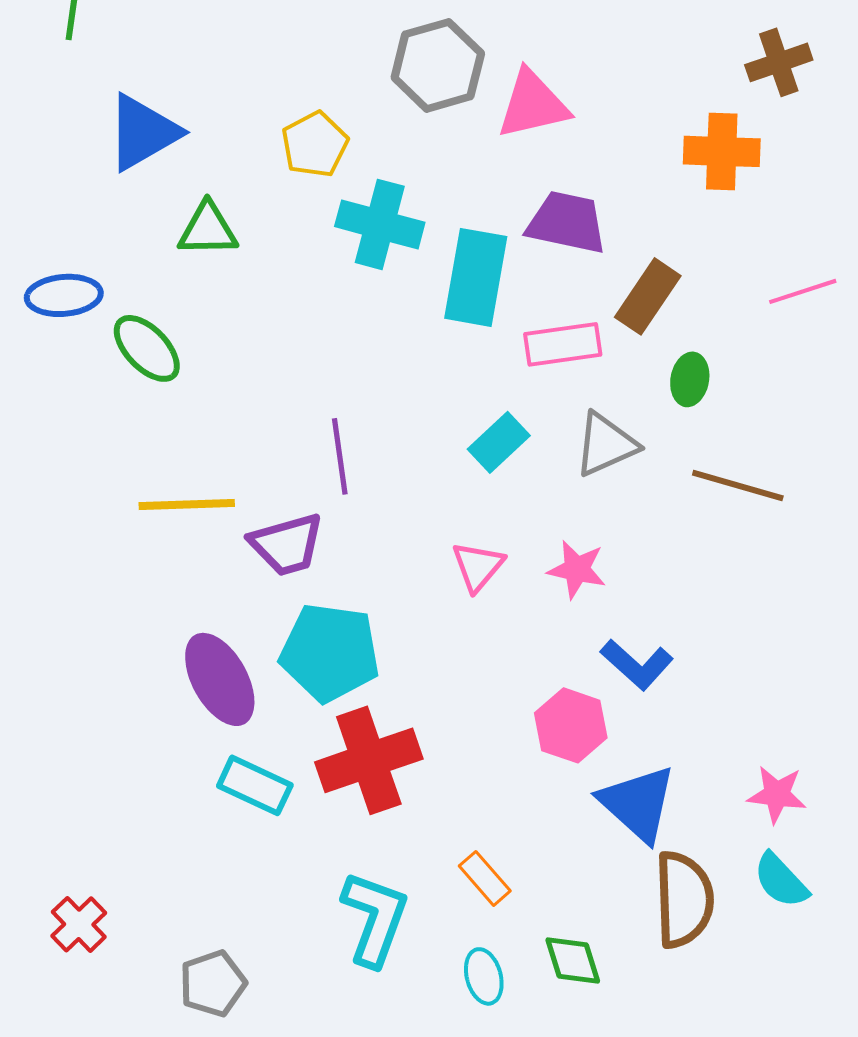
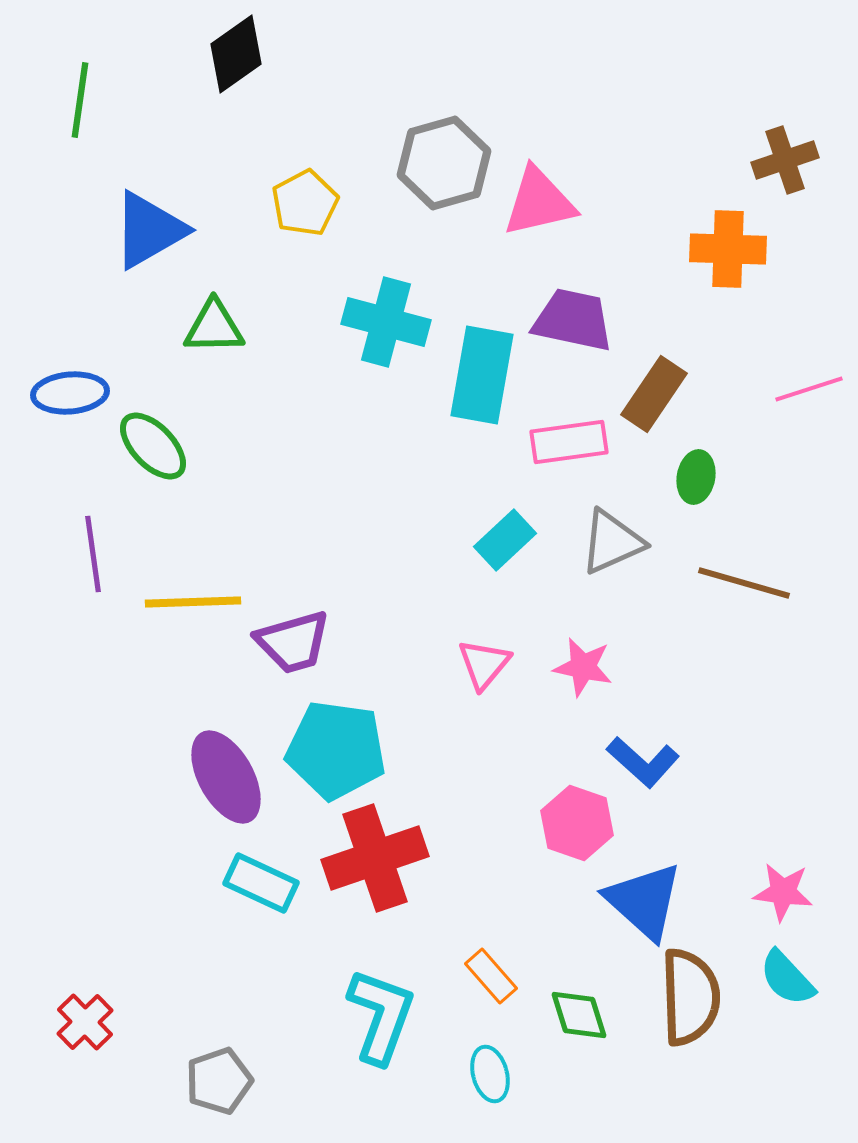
yellow pentagon: (315, 144) -> (305, 203), moved
purple line: (340, 456) -> (93, 554), moved
green diamond: (573, 960) -> (579, 1015), moved

